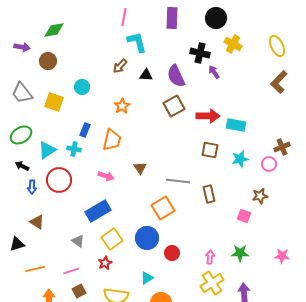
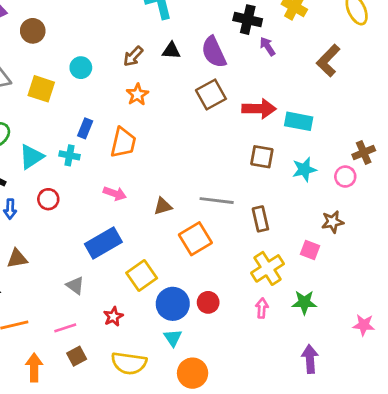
brown arrow: (120, 66) -> (133, 56), moved
brown L-shape: (279, 82) -> (328, 61), moved
brown triangle: (140, 168) -> (163, 206), moved, turned 48
red circle: (59, 180) -> (48, 199), size x0.6
brown triangle: (37, 222) -> (17, 259), turned -42
blue circle: (147, 238) -> (173, 304), moved
yellow square: (112, 239) -> (142, 276), moved
pink star: (282, 256) -> (364, 325), moved
cyan triangle: (147, 278) -> (173, 338), turned -32
yellow cross: (212, 283) -> (268, 268), moved

